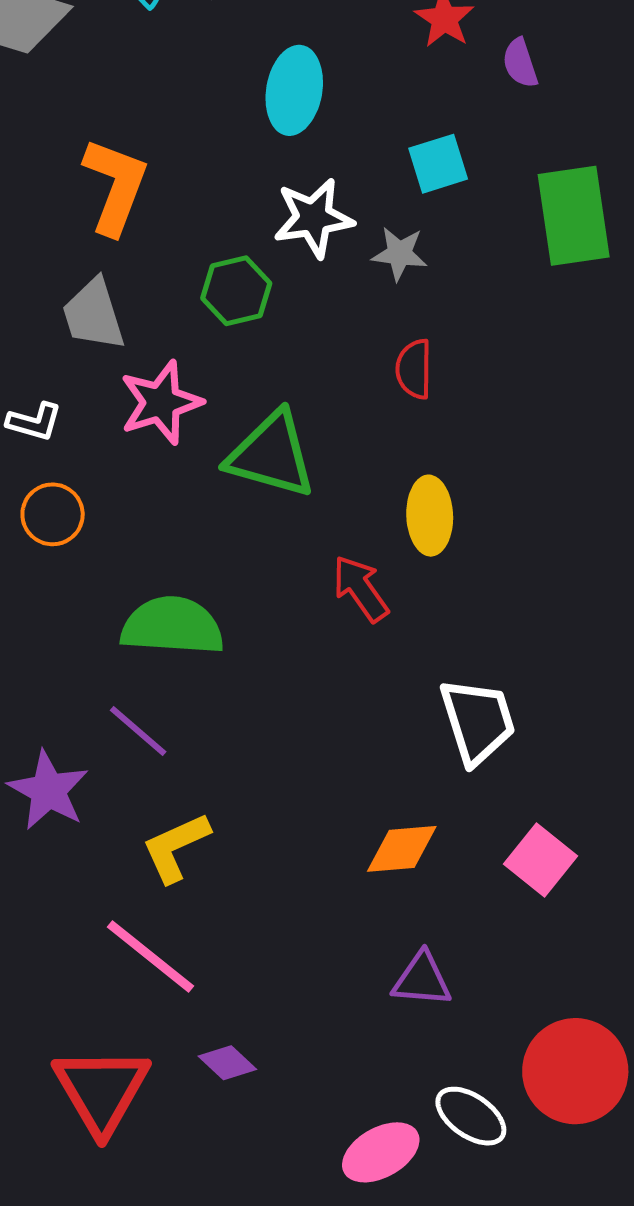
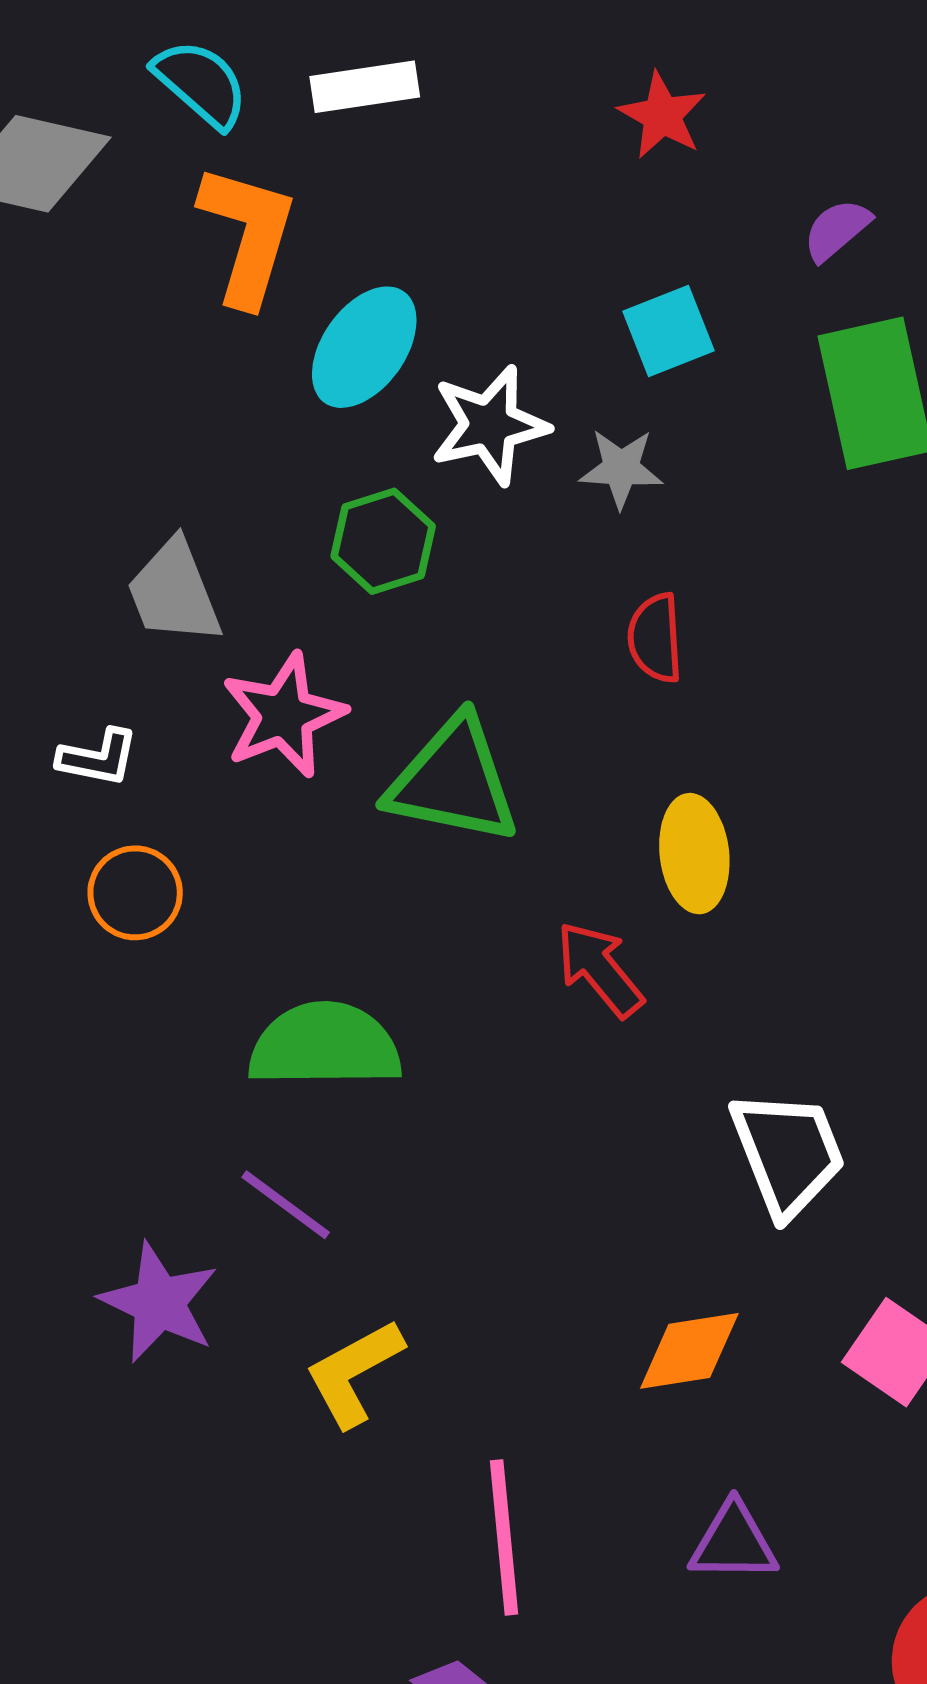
purple semicircle: (520, 63) -> (837, 230), moved, turned 72
cyan ellipse: (294, 90) -> (364, 347), moved, turned 30
orange L-shape: (115, 186) -> (248, 235), moved
pink line: (150, 956) -> (504, 1537), moved, turned 50

